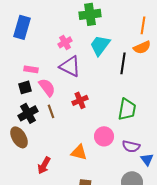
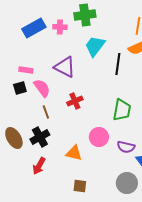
blue rectangle: (22, 27) -> (34, 28), moved, turned 45
pink cross: (65, 42) -> (60, 27), moved, turned 32
black cross: (28, 113) -> (40, 137), moved

